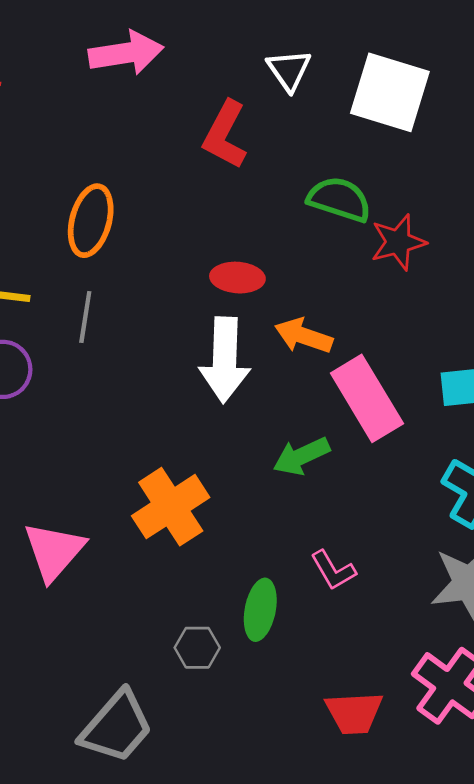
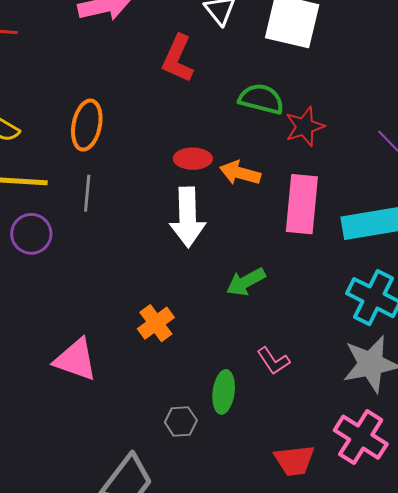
orange arrow: (304, 336) -> (240, 173), moved
pink rectangle: (367, 398) -> (302, 204), moved, turned 40
orange cross: (171, 507) -> (156, 323), size x0.7
pink triangle: (54, 551) -> (76, 360), turned -48

